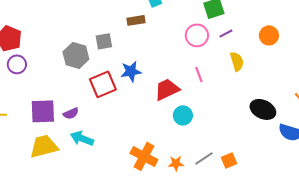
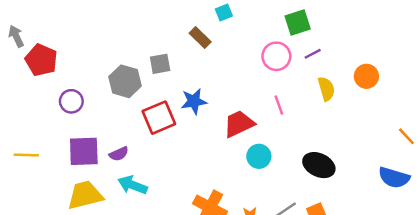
brown rectangle: (136, 20) -> (200, 38), turned 54
orange circle: (269, 35) -> (366, 76), moved
purple circle: (17, 64) -> (71, 101), moved
black ellipse: (263, 109) -> (319, 165), moved

